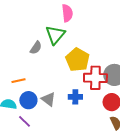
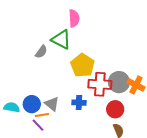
green triangle: (55, 35) -> (61, 40), turned -45
orange line: (18, 81) -> (42, 115), moved
purple line: (24, 121) -> (38, 125), moved

